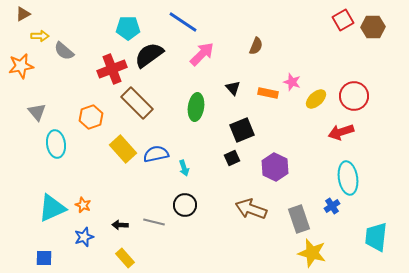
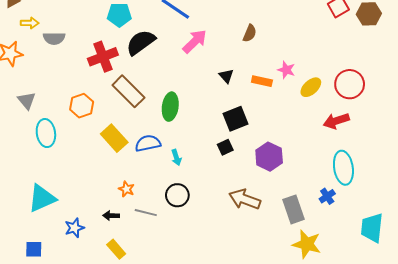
gray semicircle: (64, 51) -> (54, 38), turned -40
green ellipse: (196, 107) -> (170, 107), moved
orange star: (83, 205) -> (126, 189), moved

